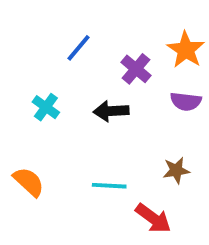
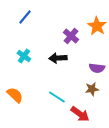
blue line: (79, 48) -> (25, 17), moved
purple semicircle: (186, 101) -> (97, 68), moved
cyan line: (109, 186) -> (57, 97), turned 30

